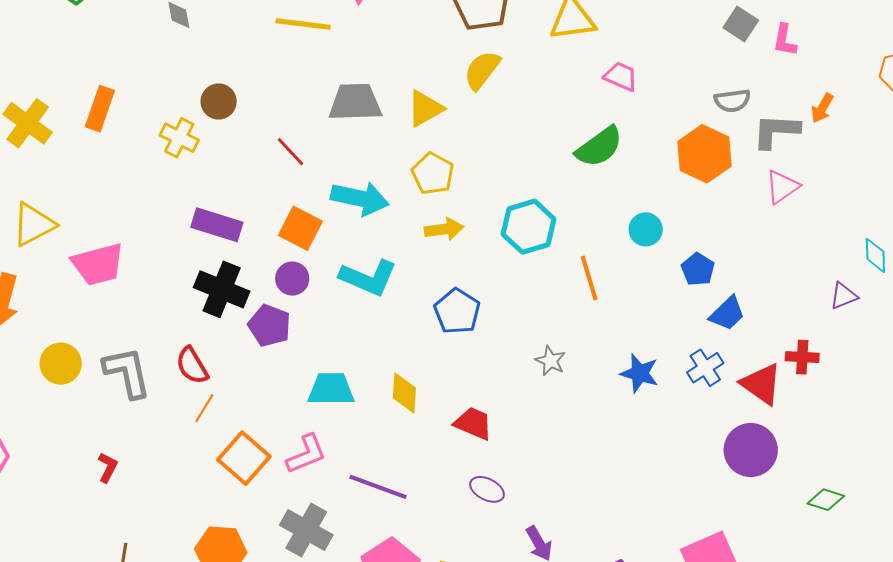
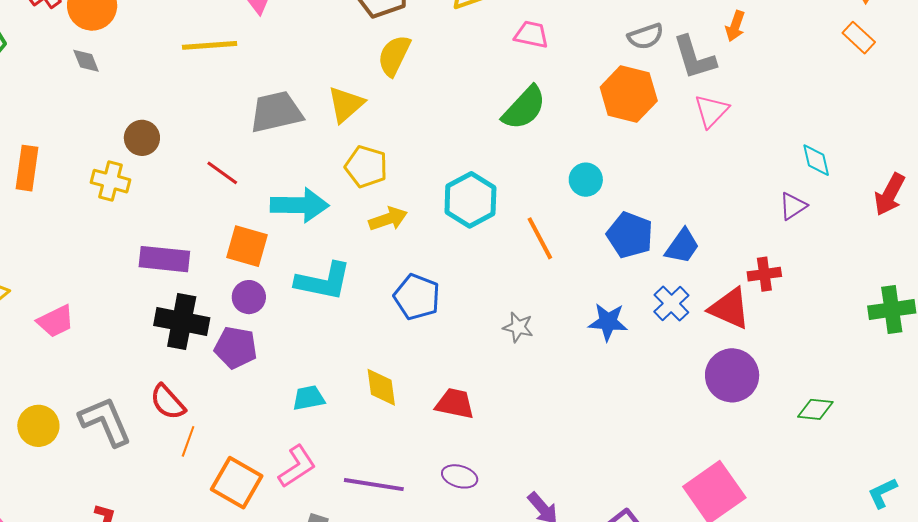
gray L-shape: (776, 131) -> (694, 58), turned -99
pink trapezoid: (98, 264) -> (56, 321), size x0.7
blue pentagon: (698, 269) -> (630, 235), moved, size x1.4
cyan trapezoid: (331, 389) -> (309, 398), size x0.7
purple ellipse: (487, 489) -> (460, 476), moved

